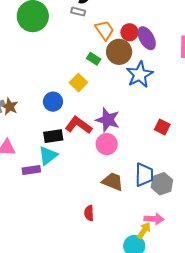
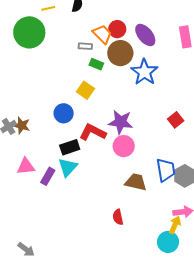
gray rectangle: (78, 12) -> (85, 46), moved
red circle: (129, 32) -> (117, 29), moved
red square: (162, 127) -> (176, 120), turned 35
purple rectangle: (31, 170) -> (48, 176), moved, turned -42

